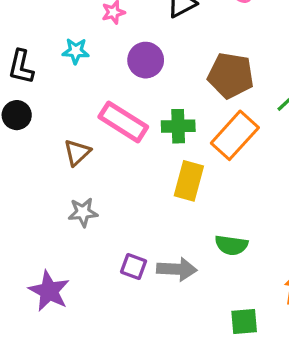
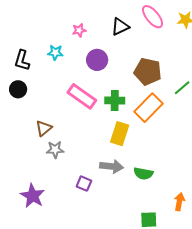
brown triangle: (77, 153) -> (44, 128), moved
gray arrow: (177, 269) -> (112, 166), moved

